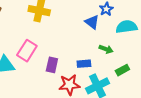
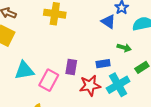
pink rectangle: (27, 51) -> (49, 80), moved

